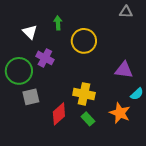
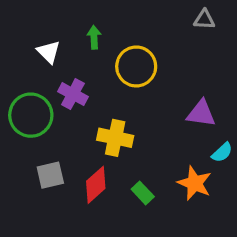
yellow cross: (84, 94) -> (115, 138), moved
gray square: (31, 97) -> (50, 175), moved

